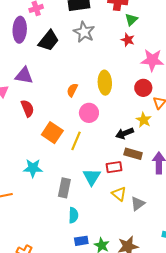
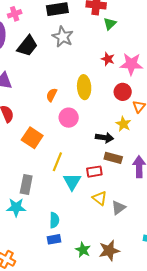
red star: (128, 40) -> (108, 59), moved
black arrow: (125, 133) -> (104, 138), turned -150
yellow line: (76, 141) -> (57, 162), moved
cyan star: (33, 168) -> (16, 207), moved
gray rectangle: (64, 188) -> (26, 184), moved
blue rectangle: (81, 241) -> (54, 239), moved

